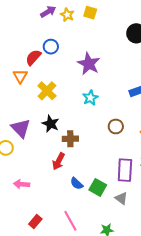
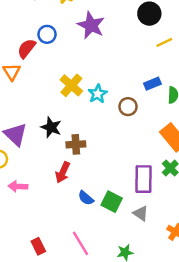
purple star: (89, 64) -> (91, 25), moved
yellow cross: (47, 91) -> (71, 85), moved
brown circle: (116, 126) -> (128, 107), moved
pink arrow: (21, 184) -> (18, 186), moved
red rectangle: (35, 222) -> (38, 246), turned -64

